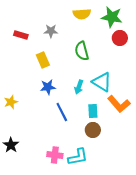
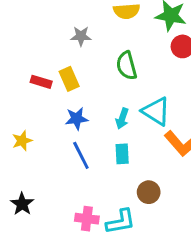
red rectangle: (21, 35) -> (41, 82), moved
cyan rectangle: (93, 111) -> (122, 154), moved
blue line: (62, 112) -> (81, 155), moved
brown circle: (93, 130) -> (149, 192), moved

